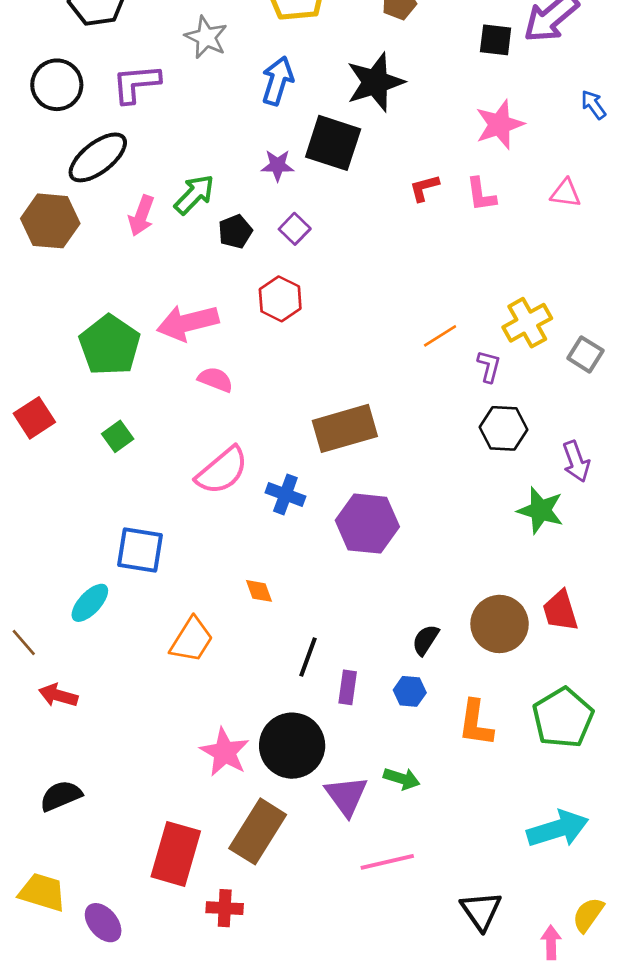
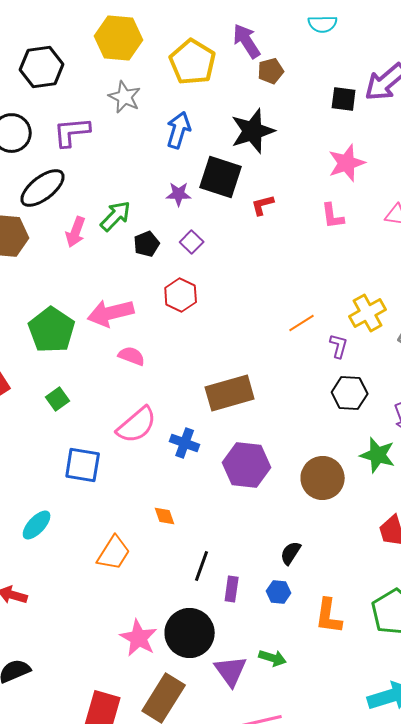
red L-shape: (424, 188) -> (263, 205), moved
blue square: (140, 550) -> (83, 465), moved
brown circle: (500, 624) -> (323, 478), moved

